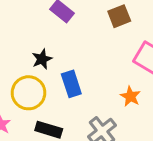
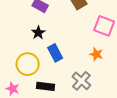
black star: (42, 59) -> (38, 33), moved

